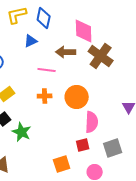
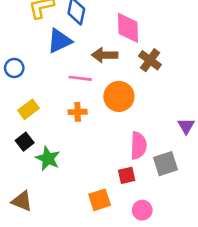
blue triangle: (31, 41) -> (59, 41), size x1.5
brown cross: (101, 56) -> (150, 60), size x0.7
orange circle: (77, 97) -> (119, 96), moved
gray square: (113, 148) -> (165, 164), moved

